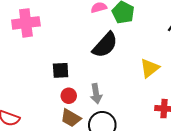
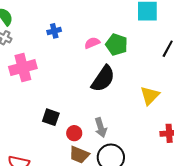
black square: (61, 70) -> (51, 117), moved, turned 30

